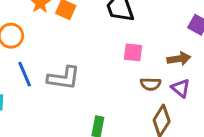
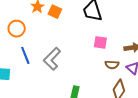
gray L-shape: (64, 78) -> (52, 59), turned 125

